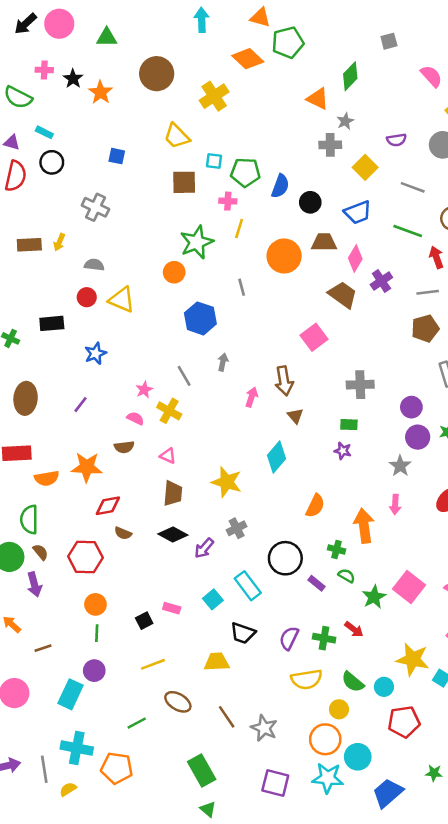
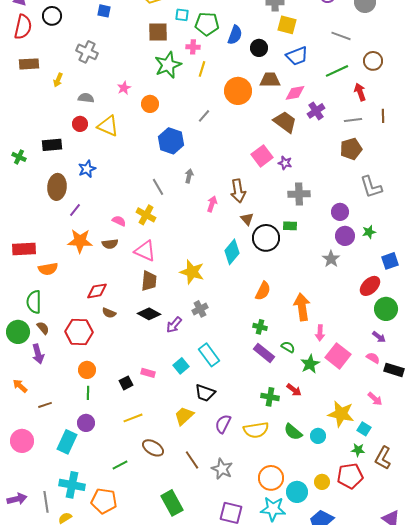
yellow square: (365, 167) -> (287, 25), moved, turned -30
green line: (408, 231) -> (337, 71), turned -45
green star: (197, 242) -> (168, 65), moved
brown rectangle: (29, 245) -> (29, 64), moved
pink diamond: (355, 258) -> (295, 93), turned 50
gray line: (242, 287) -> (204, 116), turned 56
pink star: (144, 390) -> (124, 88), moved
brown ellipse: (26, 398) -> (57, 187), moved
purple star: (343, 451) -> (285, 163), moved
pink triangle: (168, 456) -> (145, 251), size x1.6
orange star: (87, 467) -> (80, 241), moved
pink arrow: (395, 505) -> (320, 333), moved
green cross: (336, 549) -> (260, 327), moved
black circle: (285, 558) -> (266, 238), moved
purple rectangle: (317, 583) -> (264, 353), size x1.5
purple semicircle: (289, 638) -> (223, 424), moved
yellow trapezoid: (217, 662) -> (184, 416), turned -40
yellow circle: (339, 709) -> (322, 482), moved
red pentagon: (404, 722) -> (350, 476), moved
green star: (434, 773) -> (358, 450), moved

